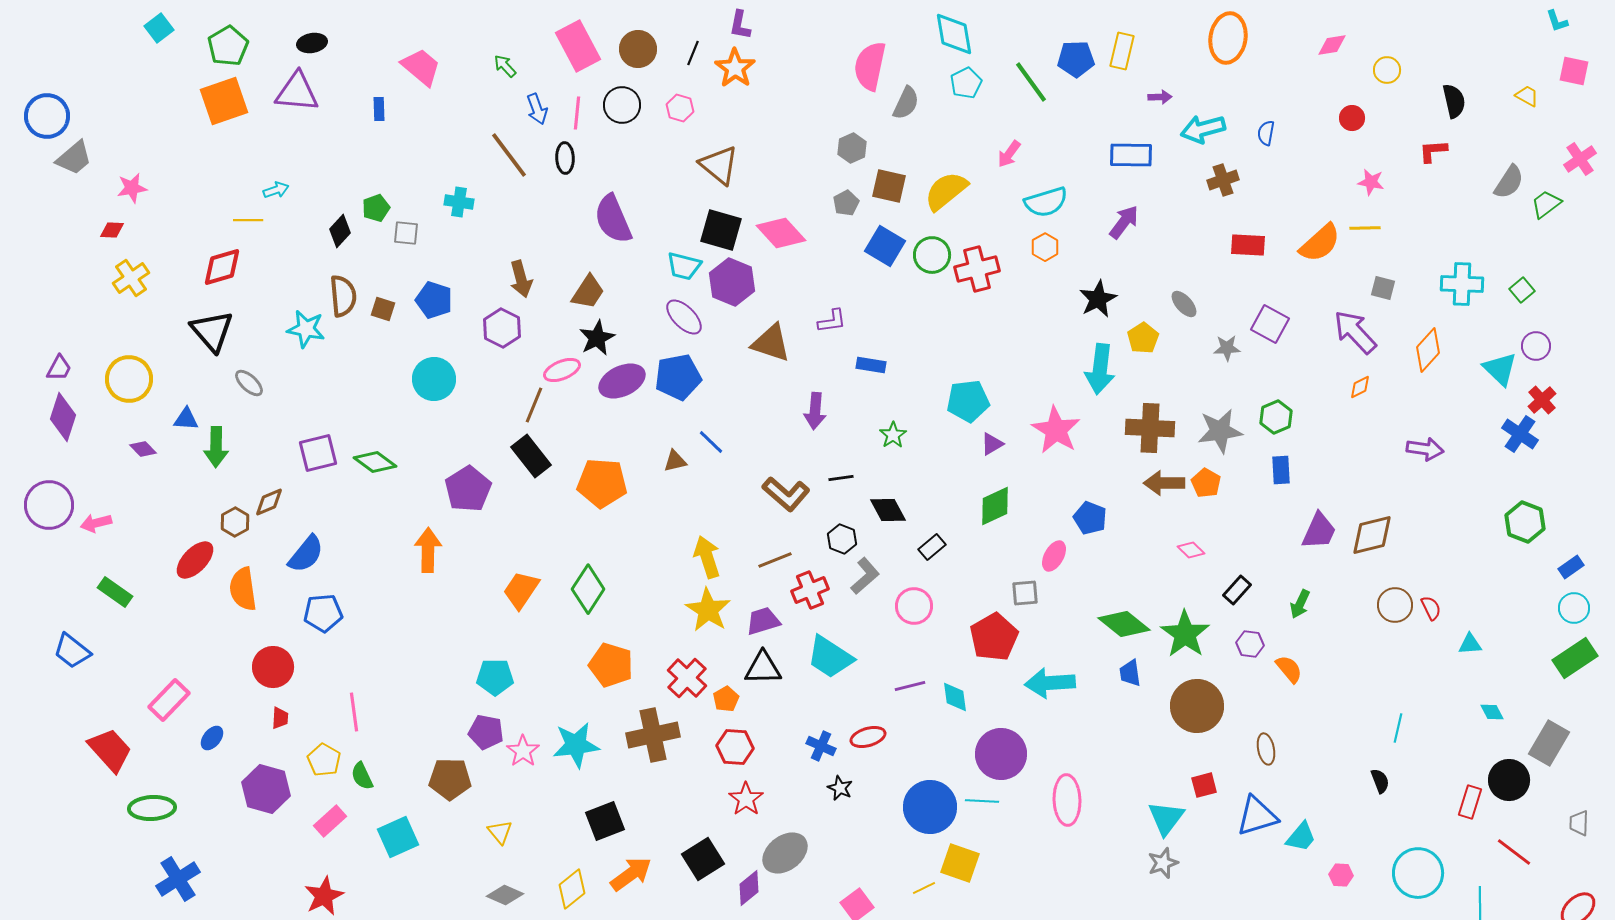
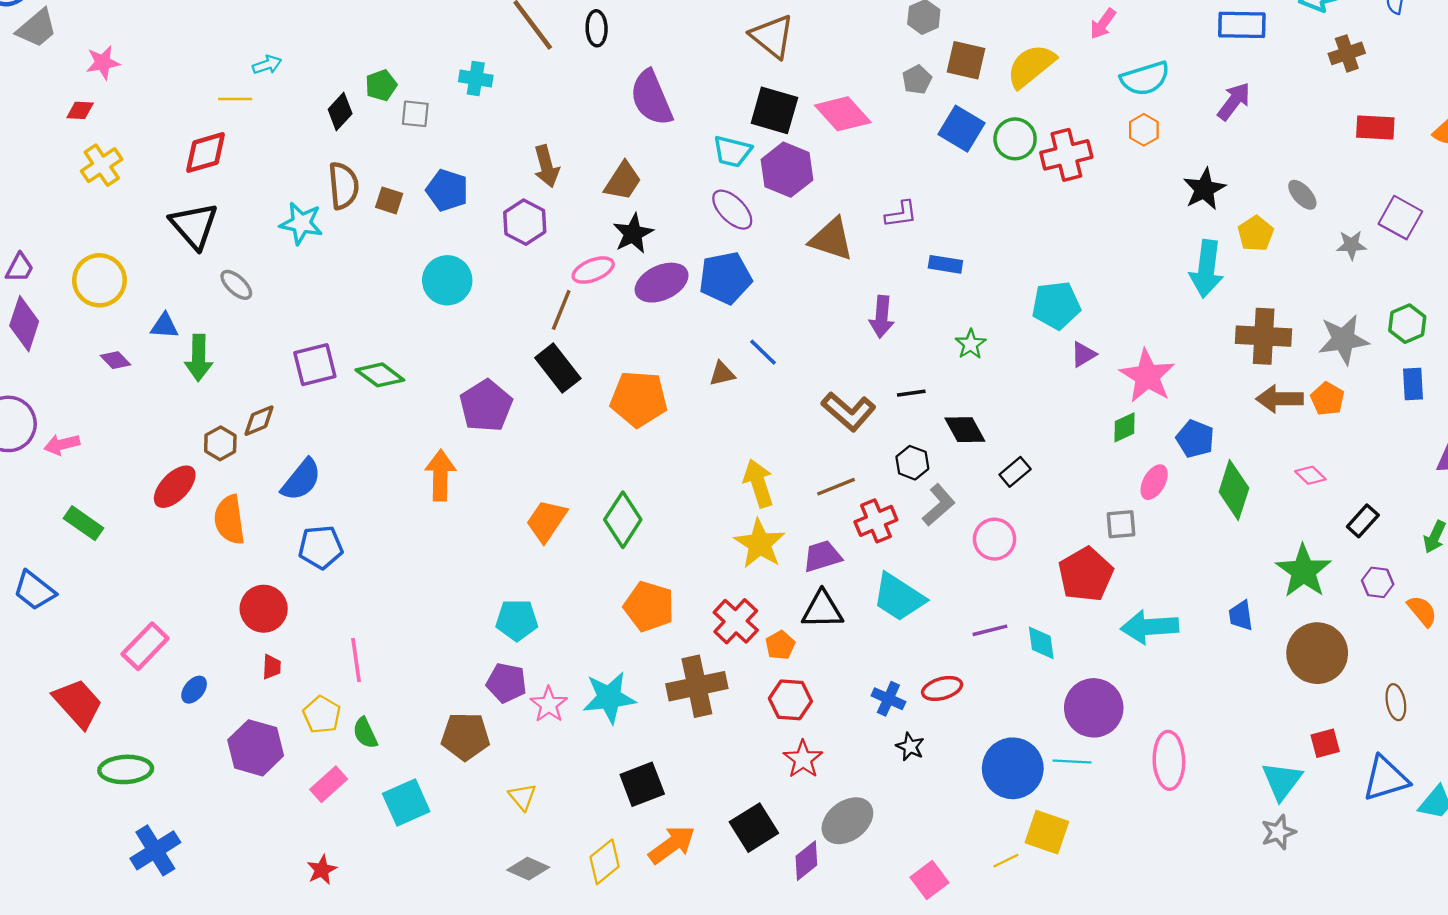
pink star: (1056, 430) -> (1147, 376), moved
green diamond: (995, 506) -> (1124, 427), moved, size x0.7
green diamond: (1124, 624) -> (1234, 490), moved, turned 69
red star: (324, 896) -> (322, 870), size x0.7

